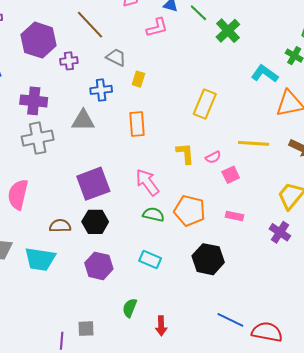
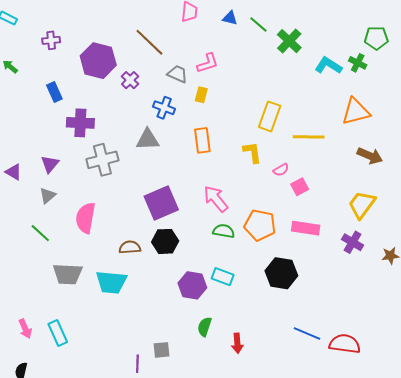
pink L-shape: (157, 28) -> (208, 63), moved
purple cross: (69, 61) -> (130, 80), turned -36
cyan L-shape: (265, 74) -> (328, 66), moved
blue cross: (101, 90) -> (164, 108), turned 30
purple cross: (34, 101) -> (80, 123), moved
yellow line: (254, 143) -> (309, 137), moved
yellow L-shape: (185, 153) -> (252, 152), moved
pink rectangle: (234, 216) -> (306, 228), size x1.5
purple hexagon: (99, 266) -> (192, 285), moved

